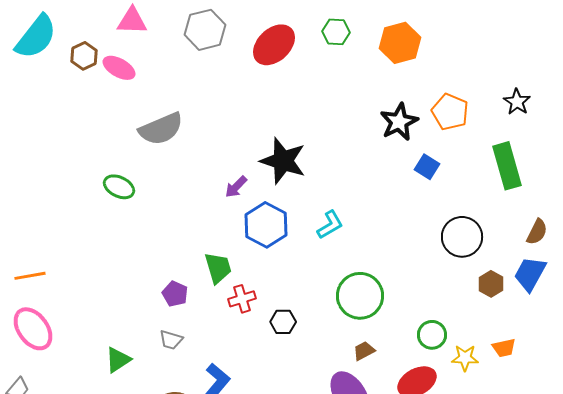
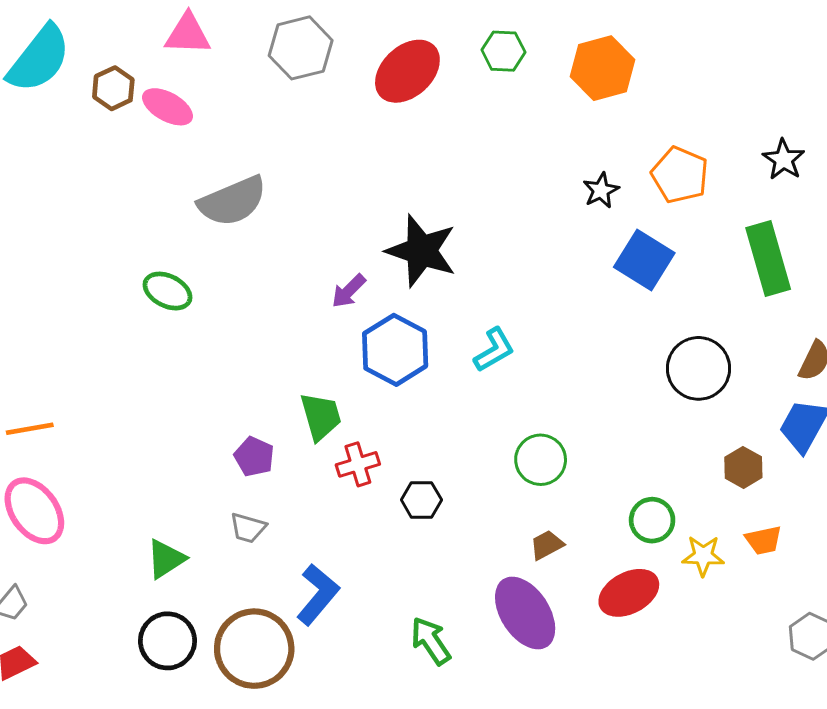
black star: (399, 122) -> (601, 190), size x0.6
blue square: (427, 167) -> (644, 260), size x1.5
brown hexagon: (491, 284) -> (743, 467), moved
green circle: (360, 296) -> (541, 460), size x0.7

